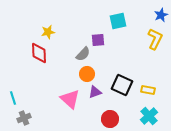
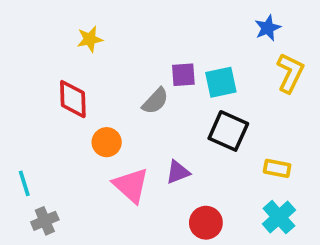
blue star: (161, 15) -> (268, 28), moved
cyan square: (118, 21) -> (221, 82), moved
yellow star: (48, 32) -> (90, 39), moved
orange circle: (87, 74) -> (107, 142), moved
black square: (122, 85) -> (228, 131), moved

